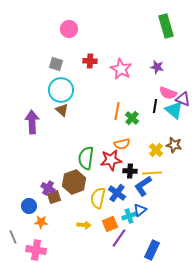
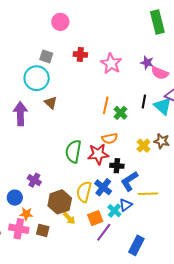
cyan circle: (61, 90) -> (37, 78), moved
pink semicircle: (168, 93) -> (160, 73), moved
yellow line: (152, 173) -> (148, 194), moved
brown hexagon: (74, 182) -> (60, 202), moved
brown square: (54, 197) -> (43, 230), moved, turned 32
cyan cross: (129, 216) -> (114, 211), turned -32
yellow arrow: (84, 225) -> (69, 218), turned 40
pink cross: (36, 250) -> (19, 229), moved

